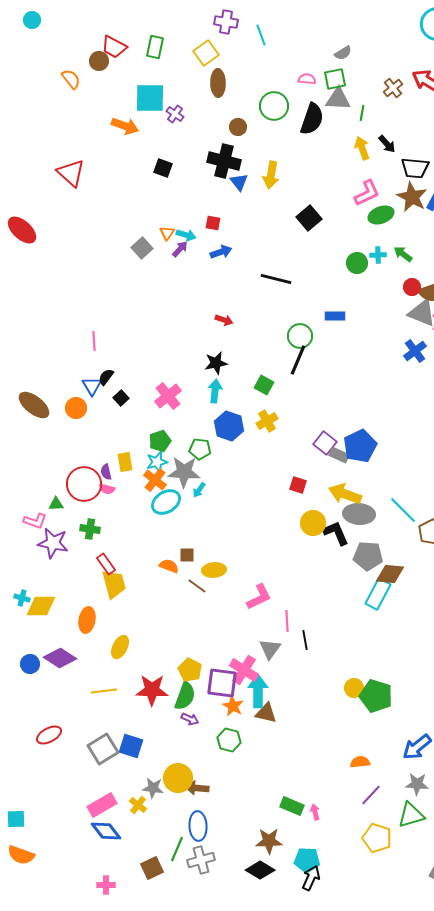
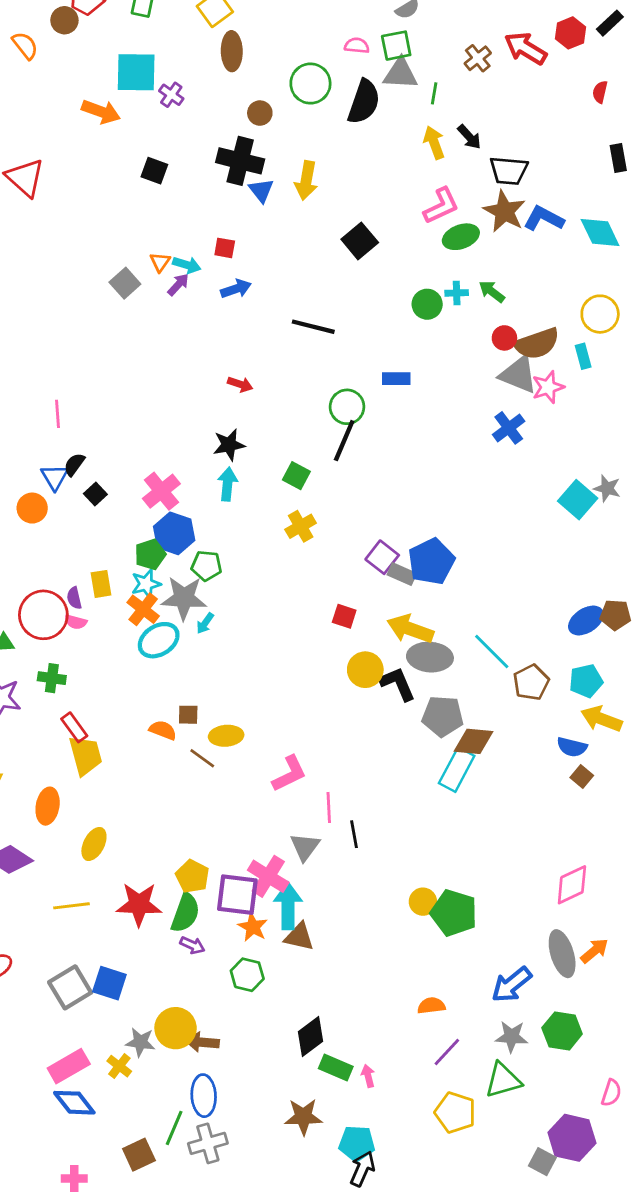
blue hexagon: (229, 426) -> (174, 533), moved
black diamond: (260, 870) -> (310, 1037), moved, turned -68

